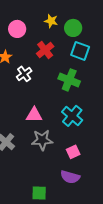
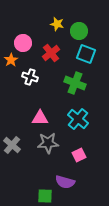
pink circle: (17, 29) -> (23, 43), moved
white cross: (24, 74) -> (30, 77), turned -35
purple semicircle: (70, 177) -> (65, 182), moved

